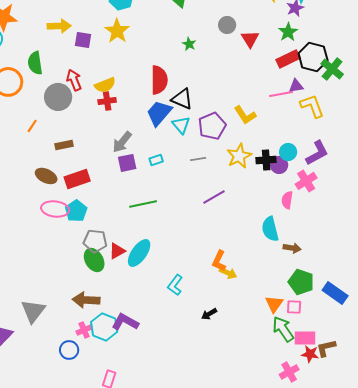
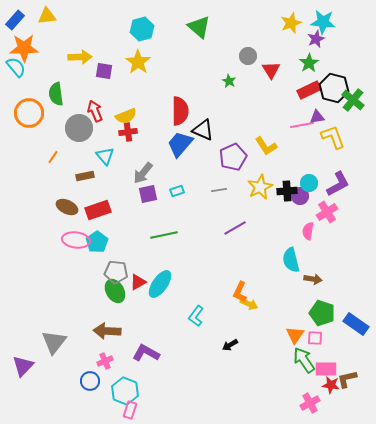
green star: (189, 44) -> (229, 81), moved
cyan triangle: (181, 125) -> (105, 156), moved
cyan hexagon: (104, 327) -> (125, 391), moved

